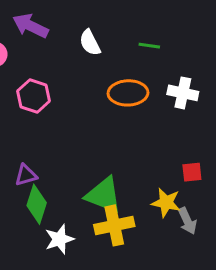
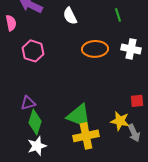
green line: (149, 46) -> (118, 15), moved, turned 64
white star: (59, 239) -> (37, 146), moved

